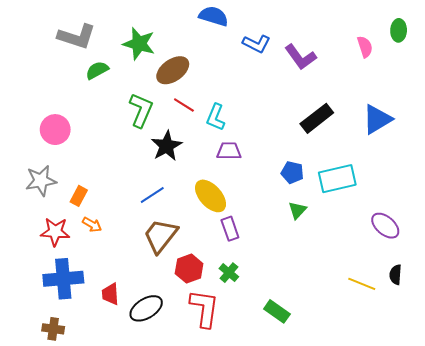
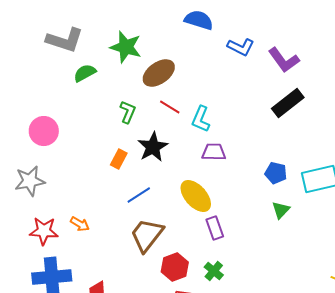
green L-shape: (141, 110) -> (128, 112), size x0.7
black rectangle: (317, 118) -> (288, 103), moved
orange rectangle: (79, 196) -> (119, 159), moved

